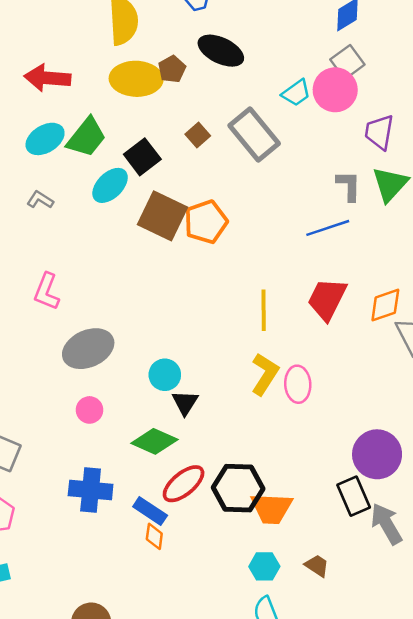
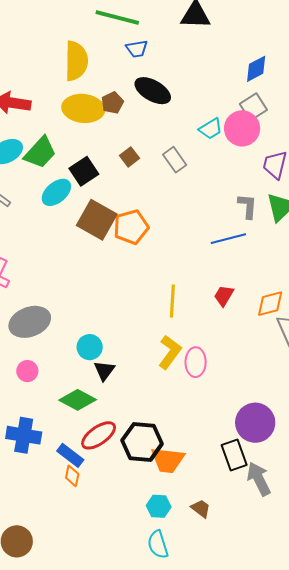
gray rectangle: (254, 135) -> (175, 160), size x0.6
red trapezoid: (327, 299) -> (224, 296), size x0.6

